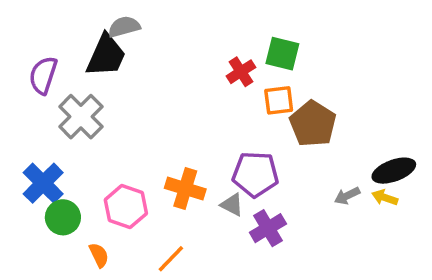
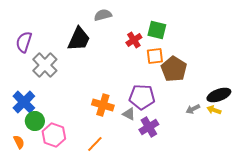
gray semicircle: (124, 27) -> (103, 15), moved
black trapezoid: (106, 55) -> (79, 39), moved
pink hexagon: (126, 207) -> (54, 135), moved
orange semicircle: (99, 255) -> (19, 142), moved

